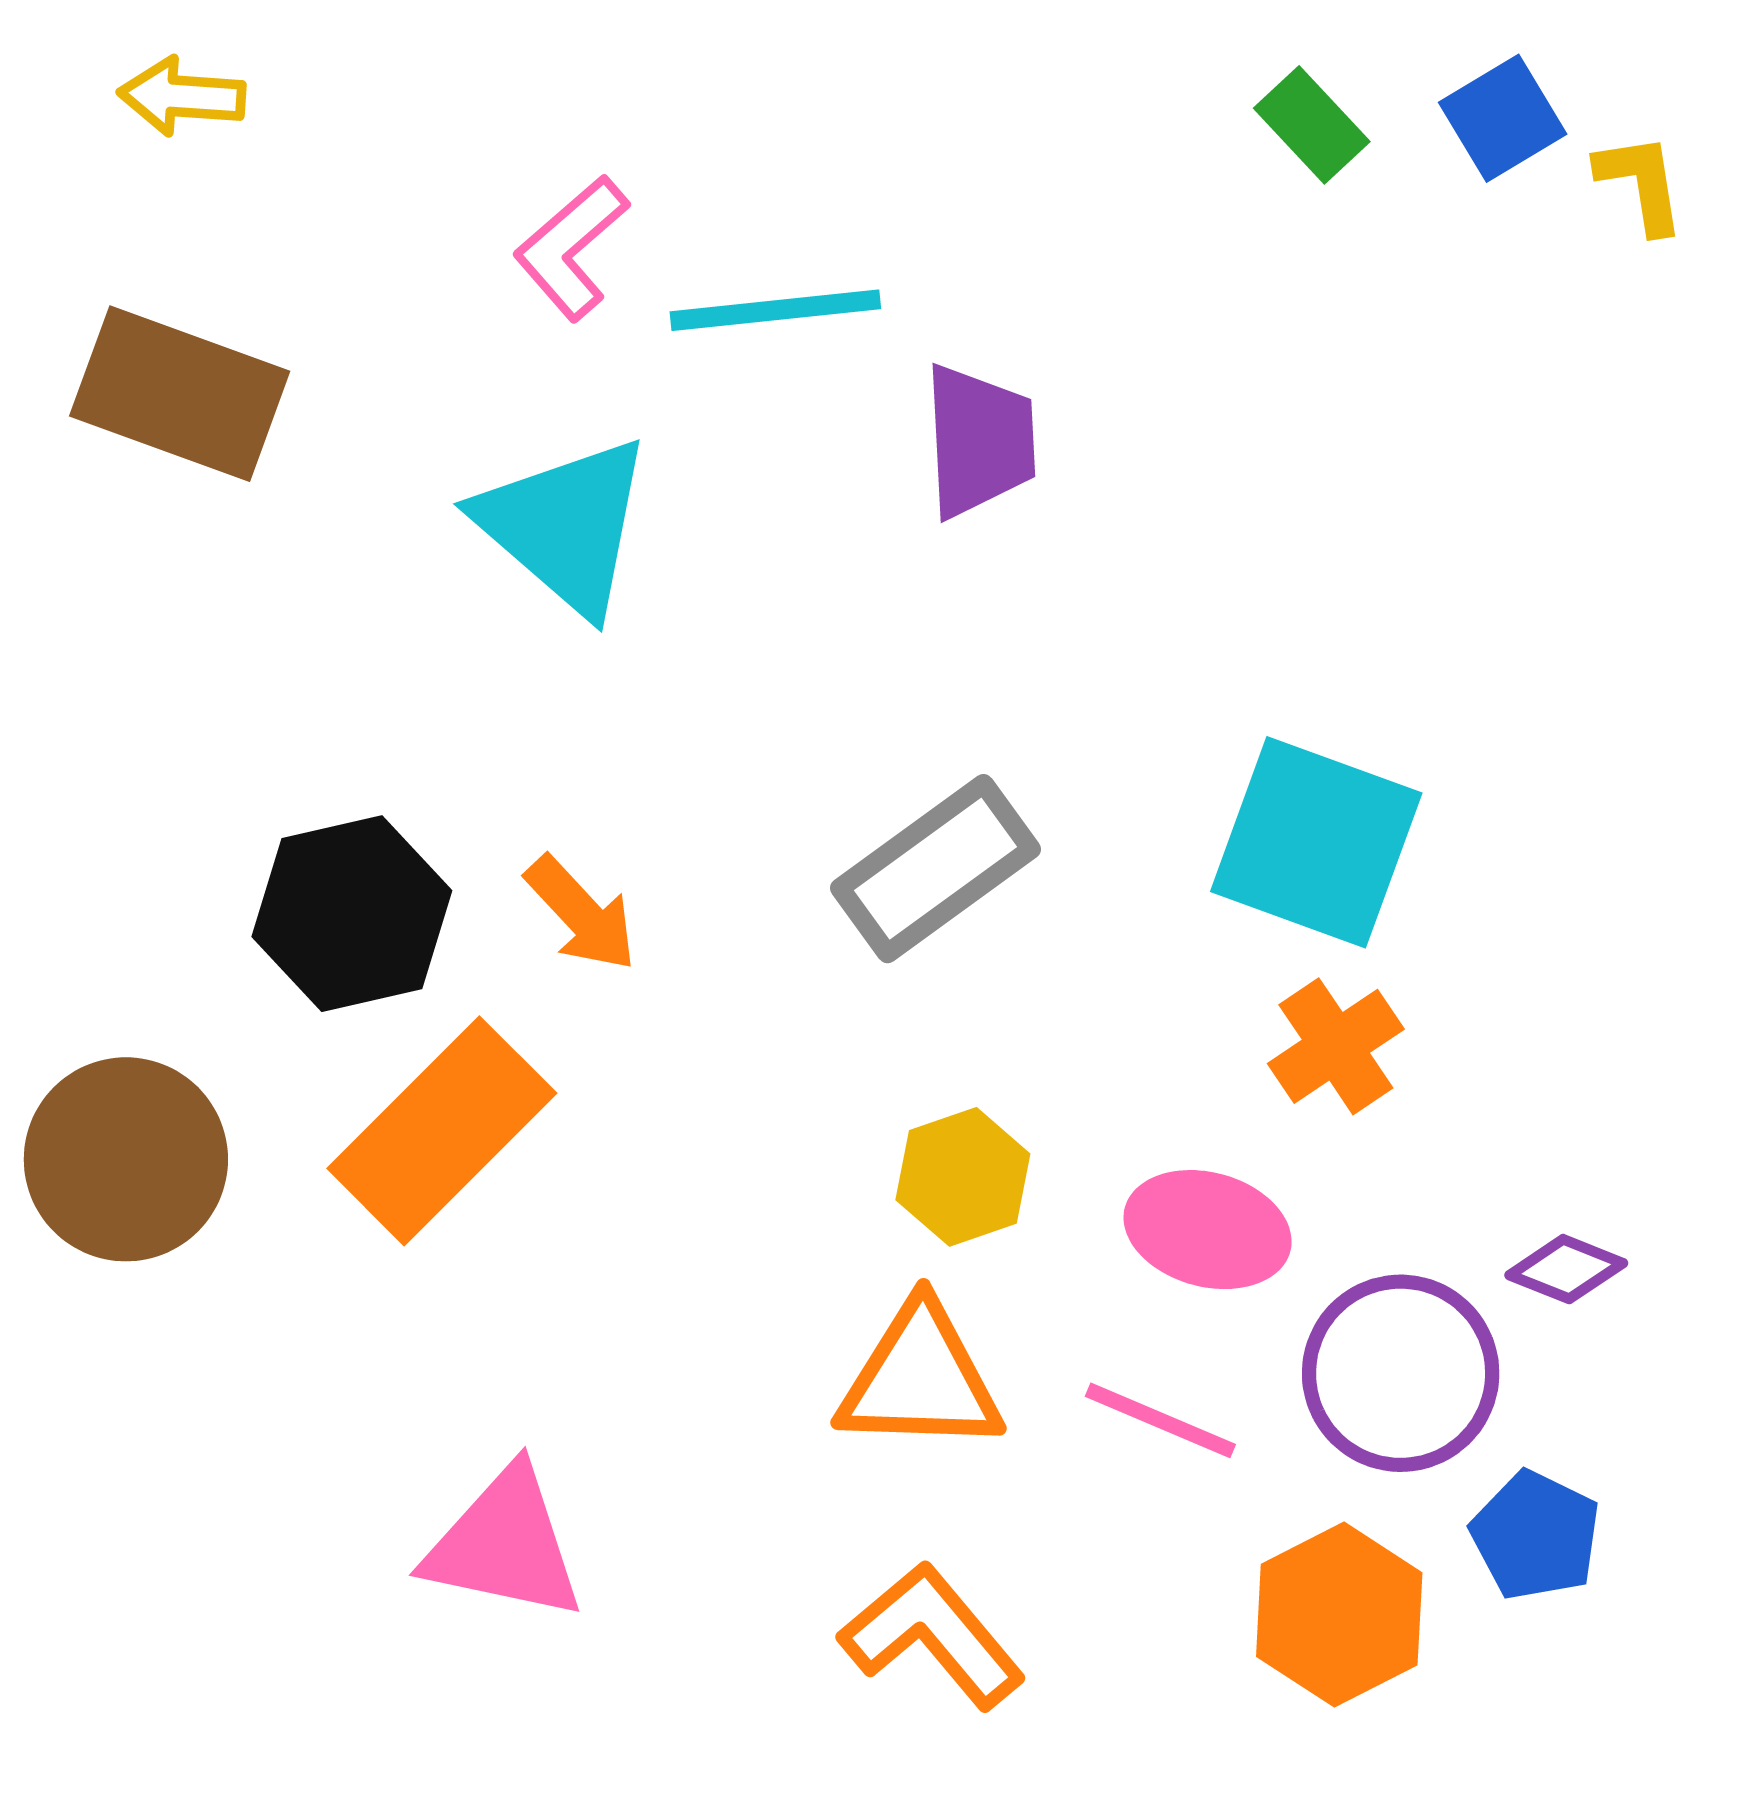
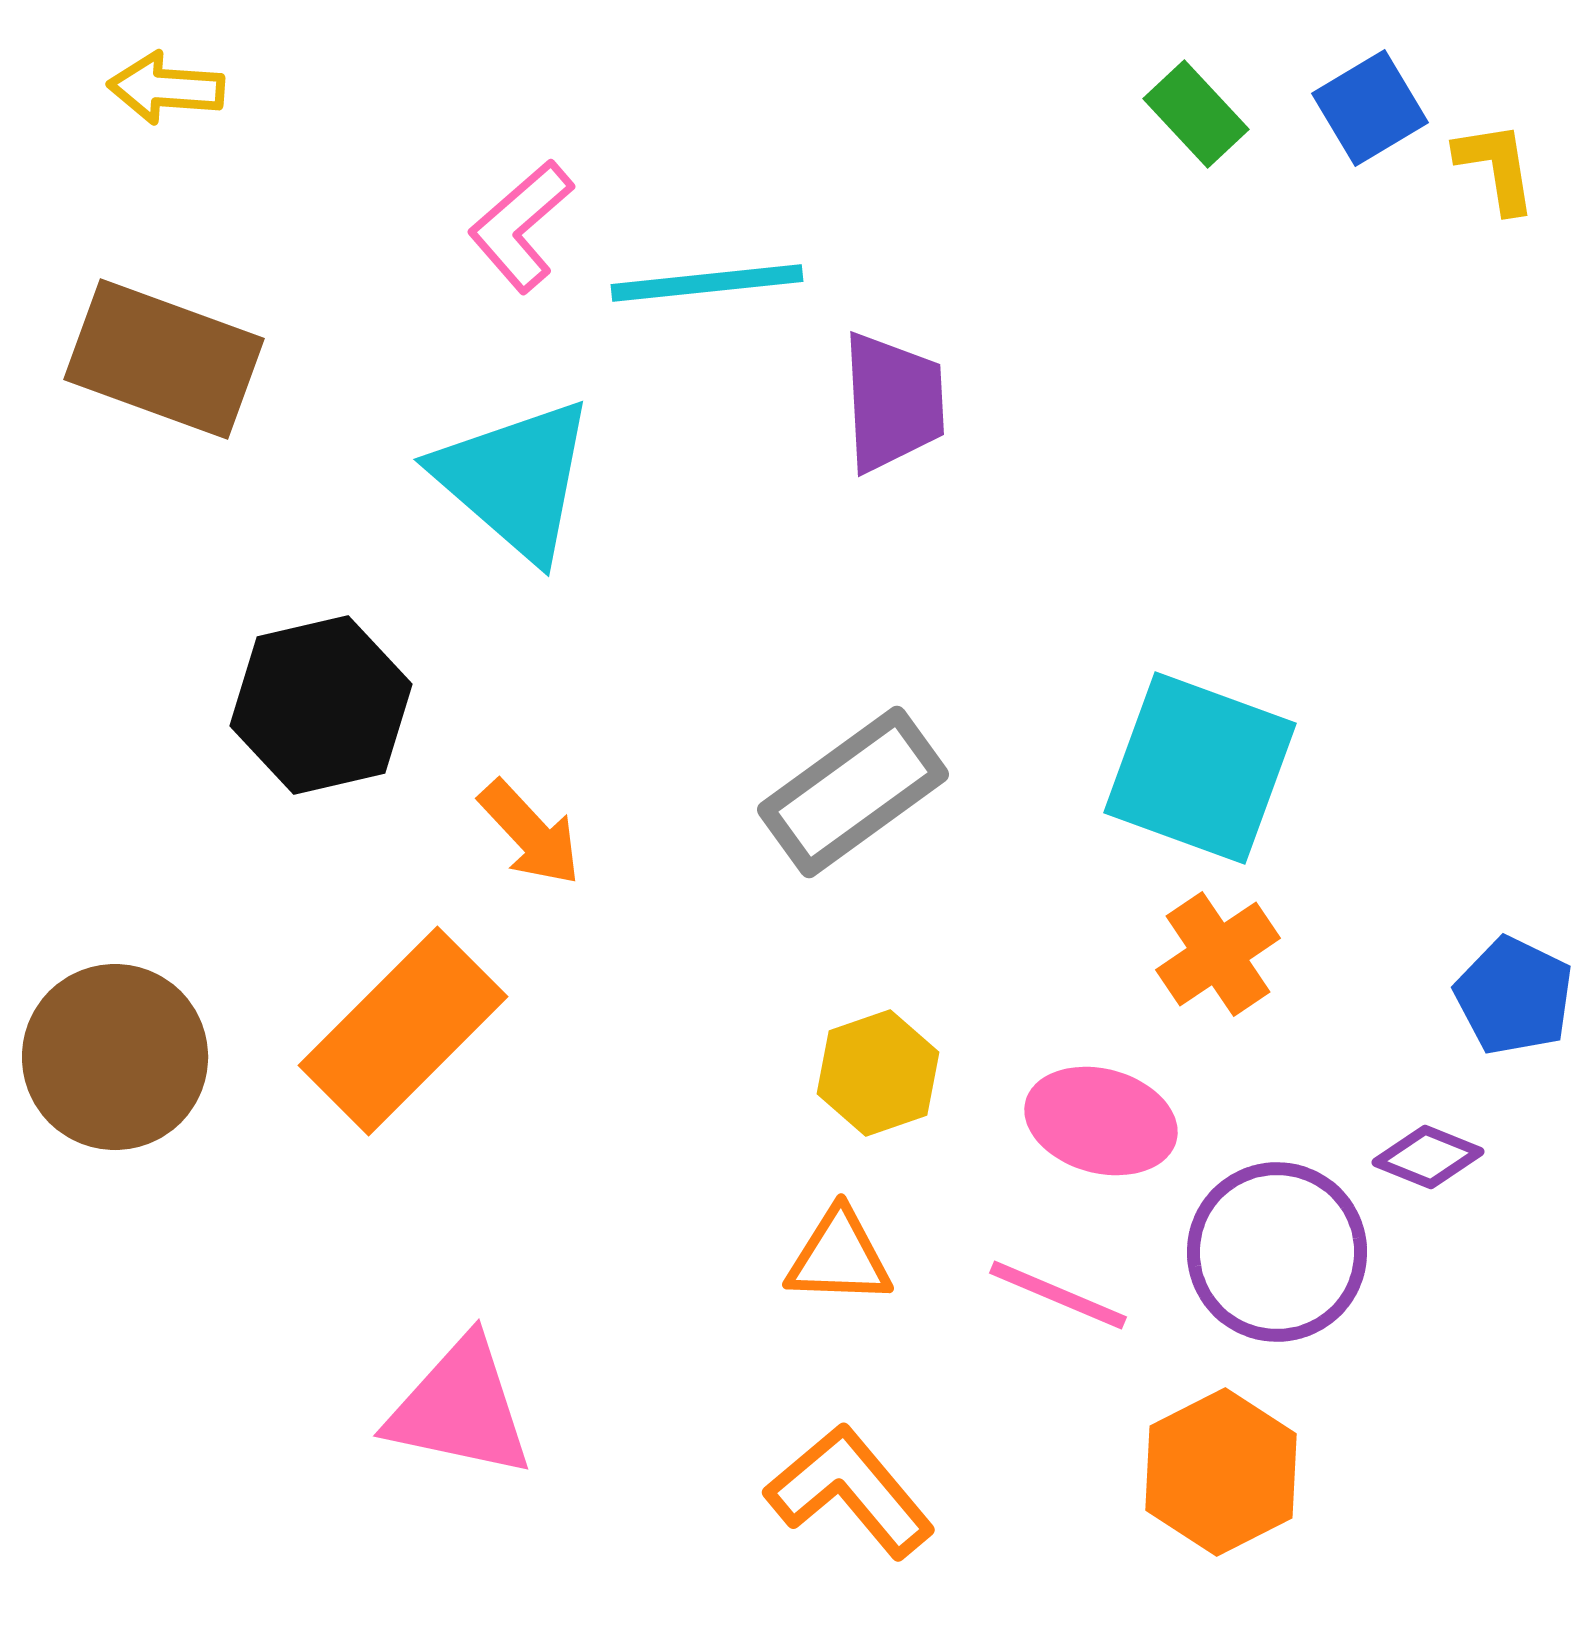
black hexagon: (352, 914) -> (321, 705), moved
orange triangle: (920, 1379) -> (839, 1257), size x0.7
blue pentagon: (1536, 1536) -> (1514, 996), moved

